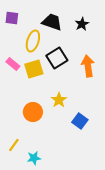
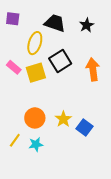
yellow star: (59, 100) -> (63, 119), moved
yellow line: (14, 145) -> (15, 140), moved
cyan star: (34, 158) -> (36, 144), moved

